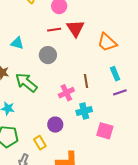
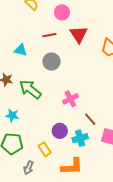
red line: (54, 30) -> (49, 35), moved
brown line: (86, 81) -> (90, 119), moved, turned -32
cyan cross: (84, 111) -> (80, 138), moved

